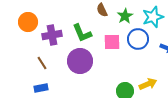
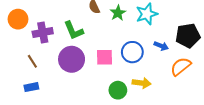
blue circle: (138, 39) -> (132, 52), moved
pink square: (112, 42) -> (104, 57), moved
yellow arrow: (148, 84) -> (142, 83), turned 30

